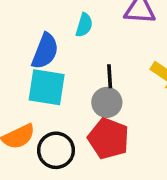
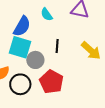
cyan semicircle: (84, 25) -> (47, 14), turned 120
gray circle: (107, 102) -> (35, 60), moved

